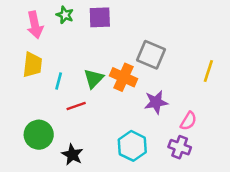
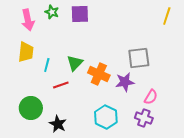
gray square: (151, 55) -> (139, 58), moved, turned -30
yellow line: (208, 71) -> (167, 16), moved
orange cross: (124, 77) -> (99, 74), moved

